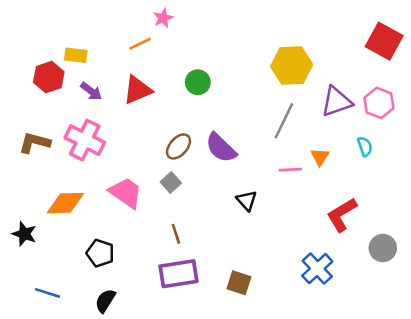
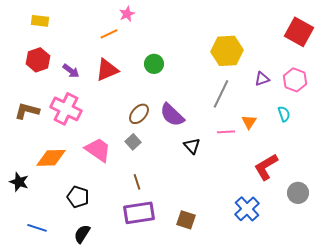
yellow rectangle: (76, 55) -> (40, 21), moved
purple triangle: (337, 102) -> (262, 79), size x0.6
black triangle: (247, 200) -> (192, 146), moved

